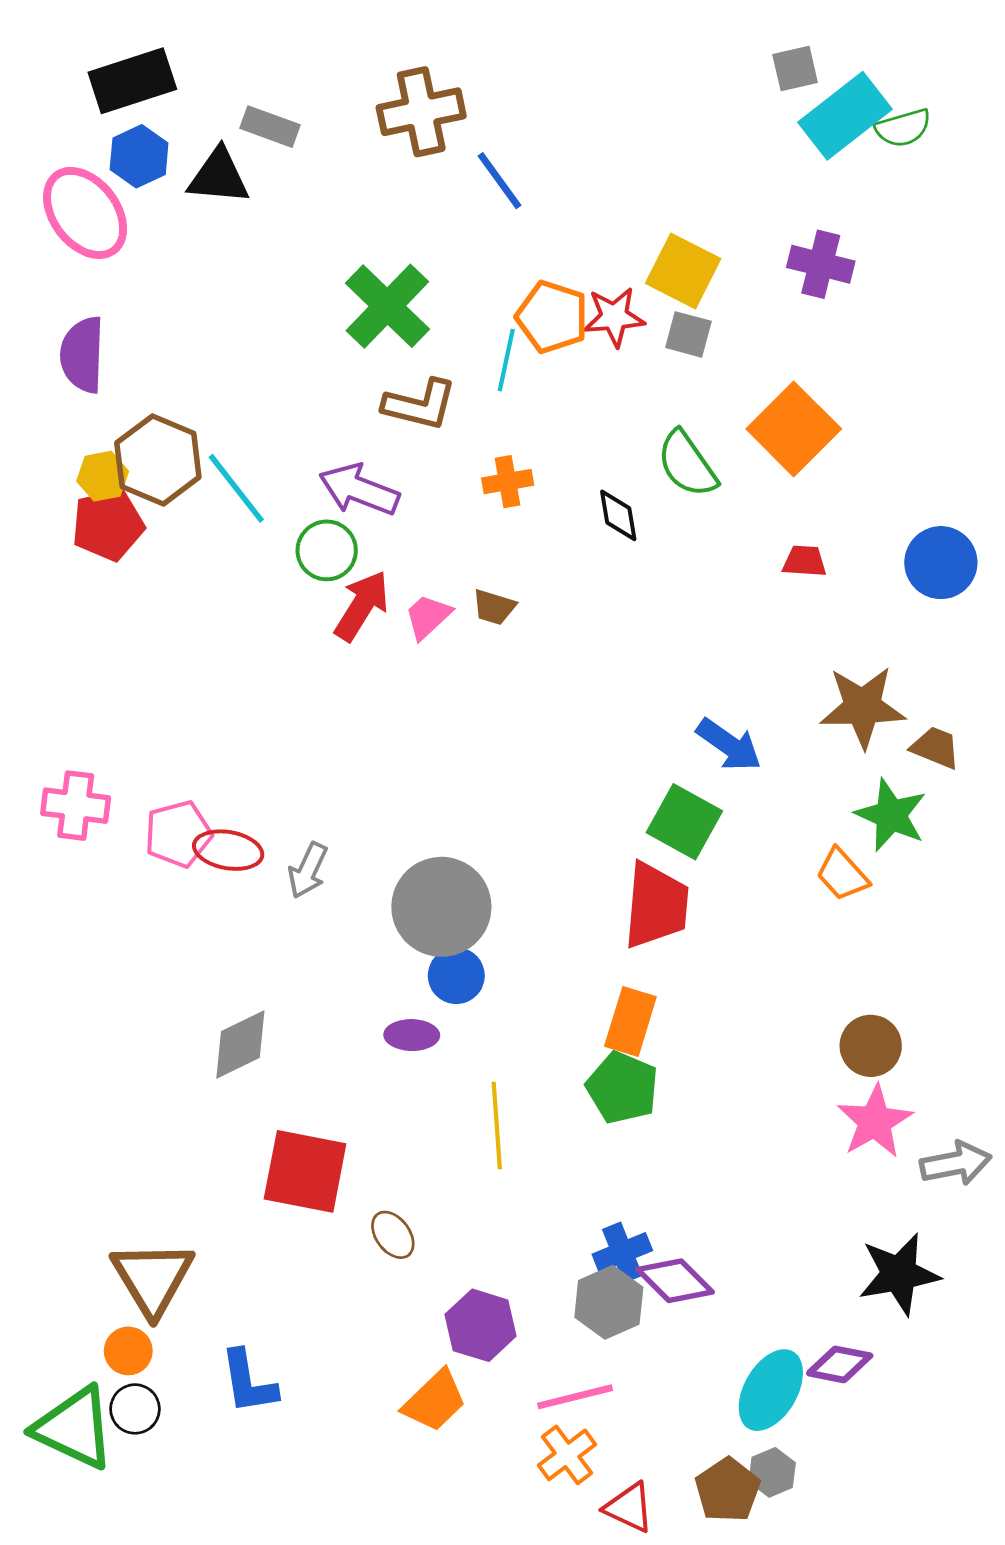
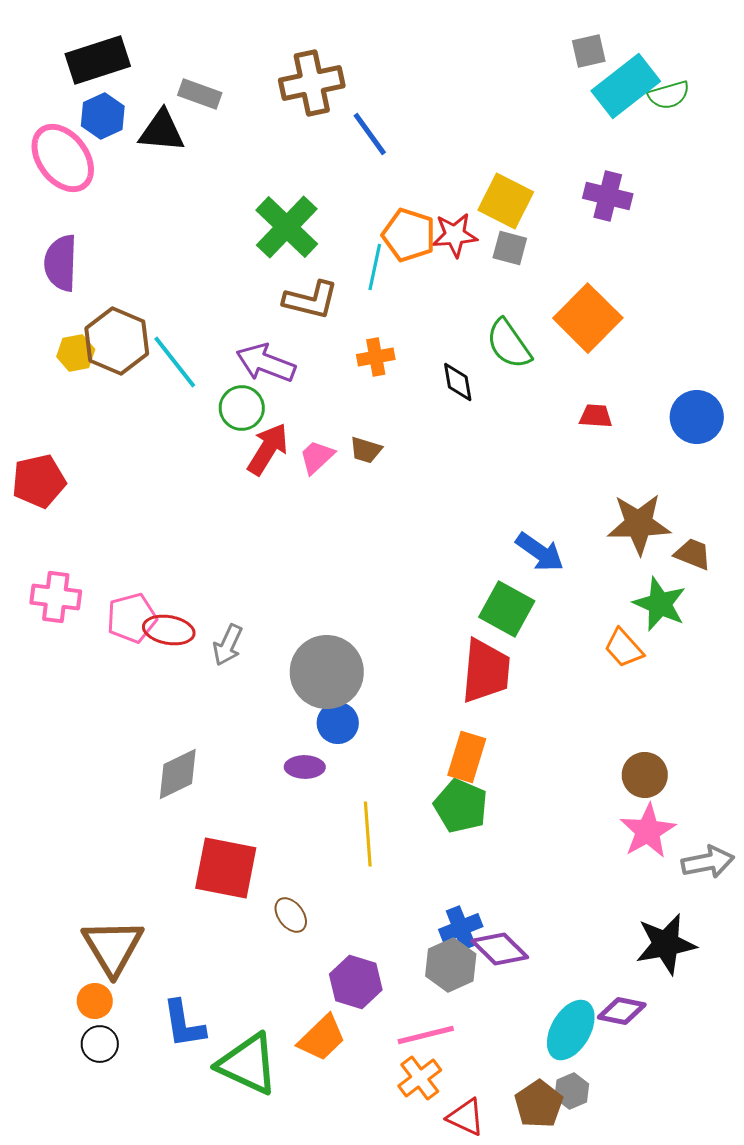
red pentagon: (108, 525) -> (39, 481), moved
green triangle: (74, 1428) -> (248, 1064), moved

